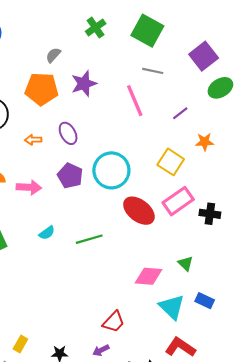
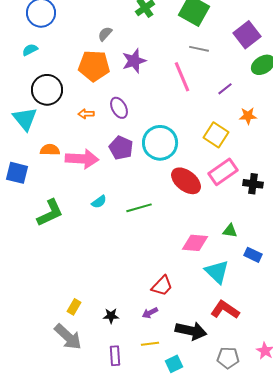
pink arrow: (29, 187) -> (82, 159), size x1.4
green triangle: (186, 264) -> (230, 231), turned -35
blue rectangle: (205, 301) -> (253, 255), moved

